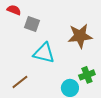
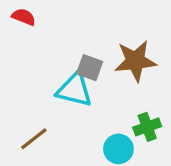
gray square: (32, 24) -> (90, 68), moved

